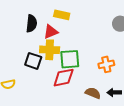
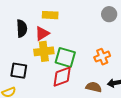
green square: (70, 59) -> (65, 57), turned 30
black square: (33, 61) -> (19, 71), moved

